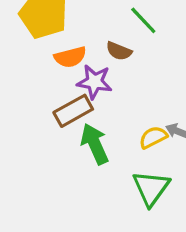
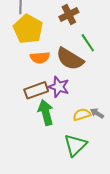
brown semicircle: (119, 51) -> (70, 59), size x1.8
purple star: (94, 82) -> (59, 87), moved

